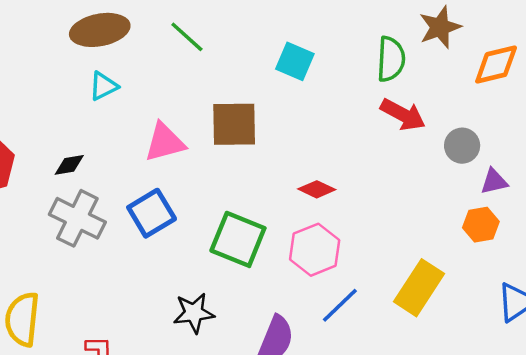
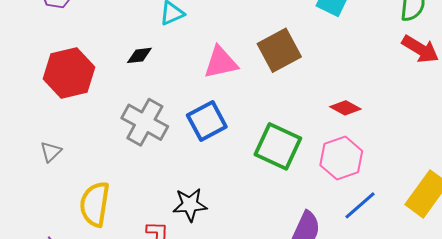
brown square: (234, 124) -> (279, 50), turned -30
black diamond: (69, 165) -> (139, 55), moved
black star: (194, 313) -> (190, 205), moved

